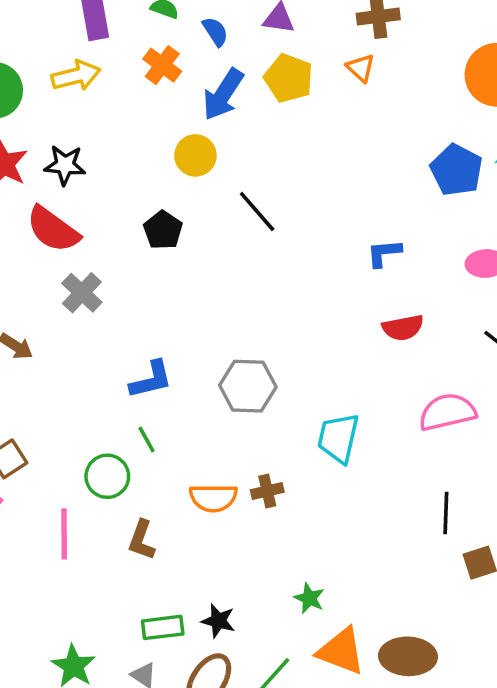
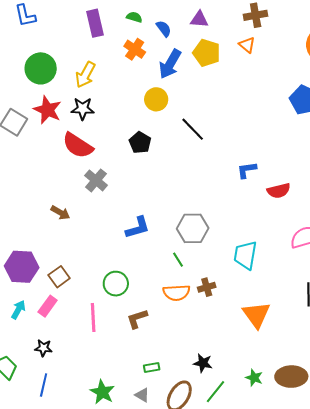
yellow arrow: (76, 76) -> (85, 75), moved, turned 136
blue L-shape: (384, 253) -> (247, 170), moved
green line: (147, 440) -> (178, 260), moved
brown L-shape: (142, 540) -> (137, 319), turned 55
green star: (309, 598) -> (254, 378), moved
black star: (218, 621) -> (203, 363), moved
green rectangle: (163, 627) -> (152, 367), size x0.7
orange triangle: (341, 651) -> (256, 315), moved, turned 36

